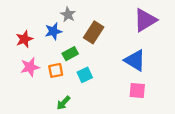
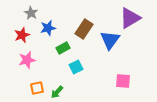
gray star: (68, 15) -> (31, 13), moved
blue triangle: (135, 60) -> (110, 40), moved, turned 35
orange square: (56, 70) -> (37, 88), moved

